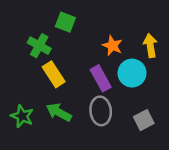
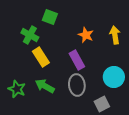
cyan circle: (132, 73) -> (114, 77), moved
gray square: (144, 120) -> (102, 104), moved

